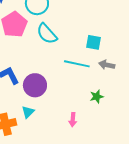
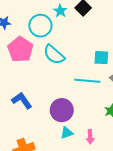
purple circle: (35, 85) -> (62, 110), moved
cyan triangle: (28, 112) -> (67, 133), moved, turned 32

